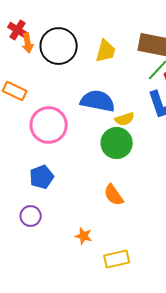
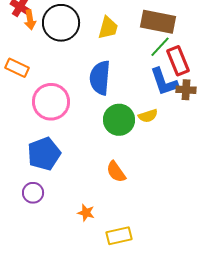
blue semicircle: (98, 101) -> (100, 78), turned -96
yellow semicircle: (125, 119) -> (148, 116), moved
blue pentagon: (42, 177) -> (44, 154), size x1.4

